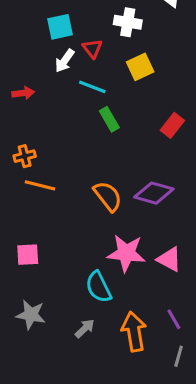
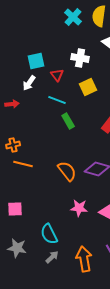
white arrow: (65, 61) -> (29, 83), moved
pink star: (126, 253) -> (79, 208), size x0.7
cyan semicircle: (99, 287) -> (49, 234), moved

